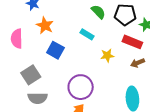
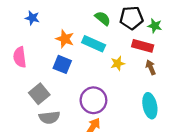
orange star: (45, 25) -> (65, 39), moved
cyan rectangle: (87, 34) -> (94, 44), size x1.5
brown arrow: (138, 63) -> (151, 67), turned 96

